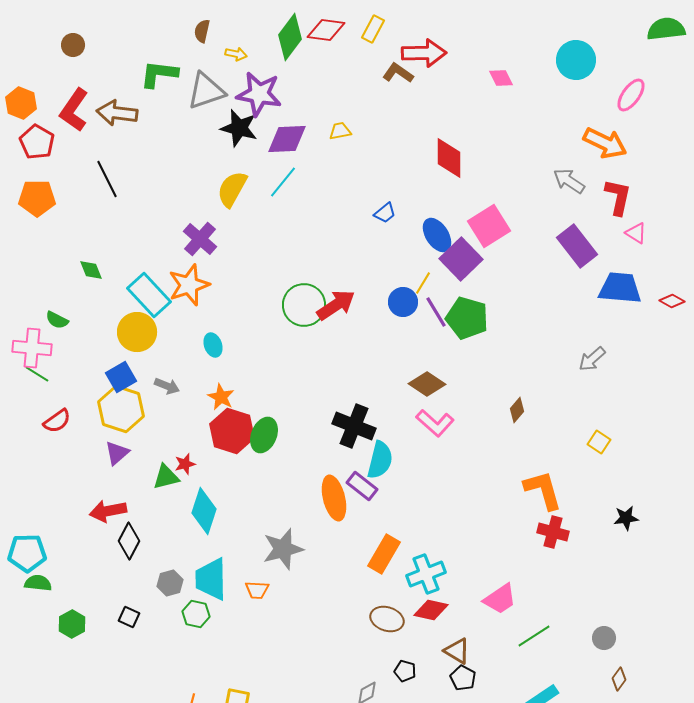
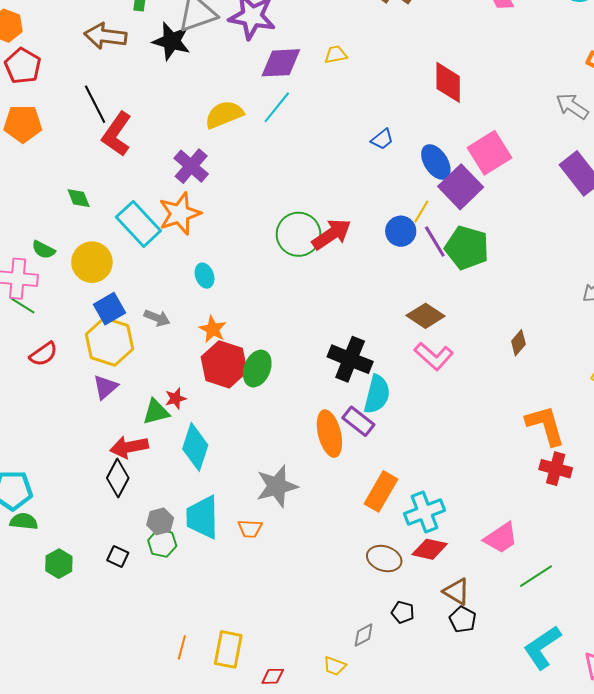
red L-shape: (74, 110) -> (117, 134), moved
black star: (239, 128) -> (171, 41), moved
yellow semicircle: (232, 189) -> (224, 114), turned 39
yellow circle: (137, 332) -> (92, 262), moved
red arrow: (108, 511) -> (129, 447), moved
green hexagon: (196, 614) -> (162, 543), moved

